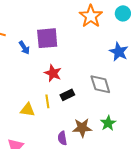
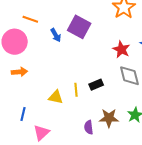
purple square: (47, 38) -> (79, 27), turned 30
red star: (53, 73) -> (121, 49), moved

